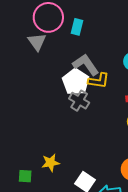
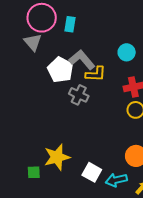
white pentagon: (76, 82) -> (60, 70), moved
yellow star: (51, 163) -> (57, 157), size x1.5

